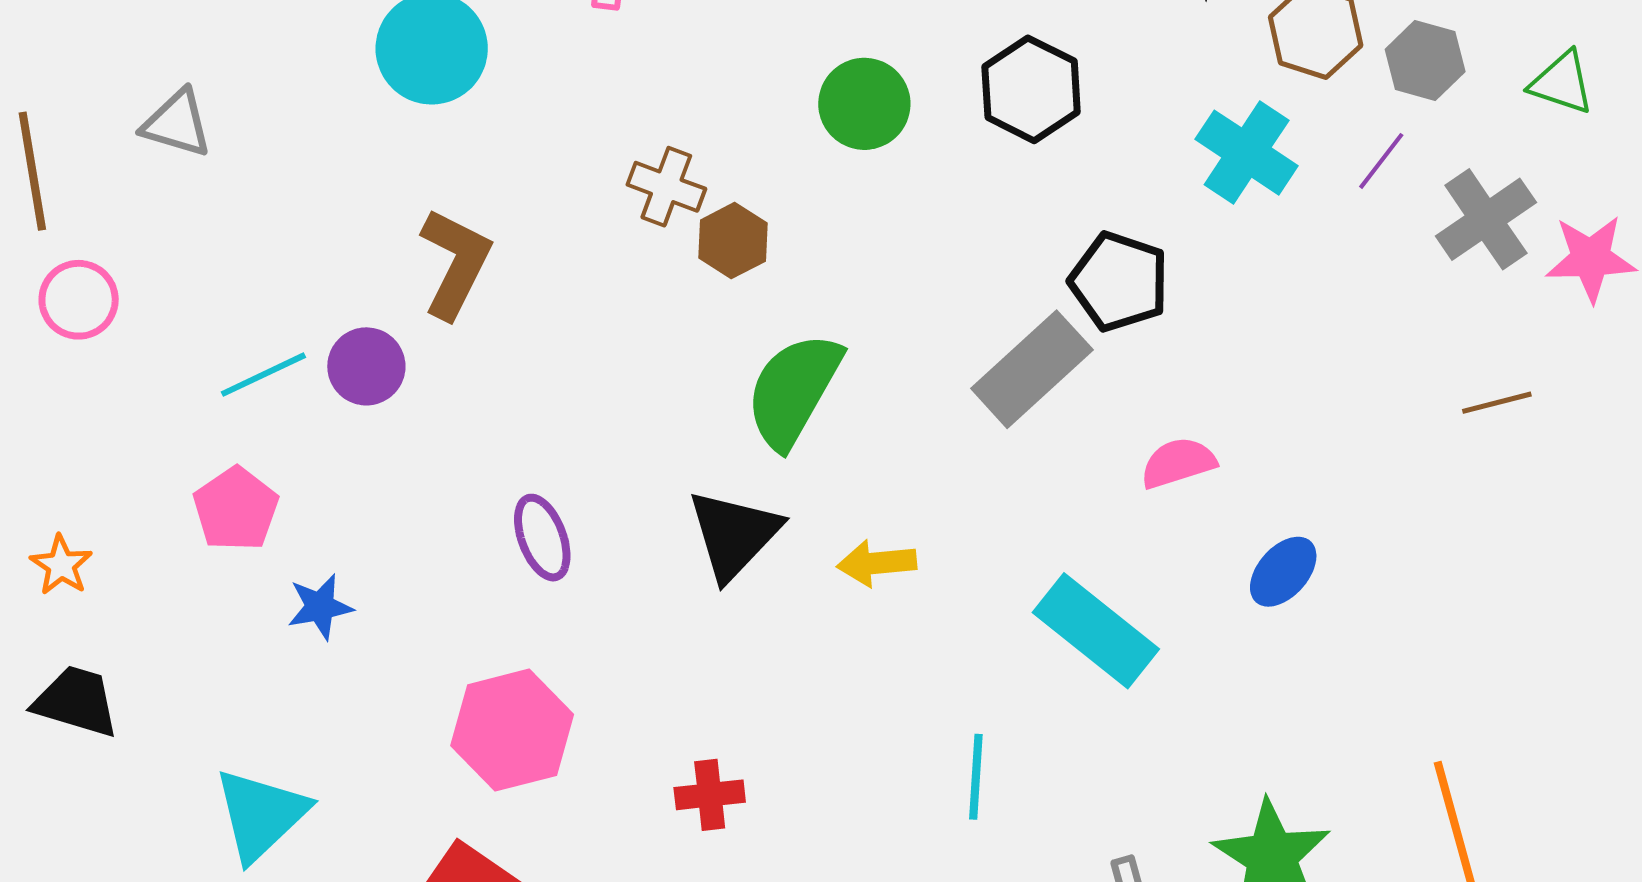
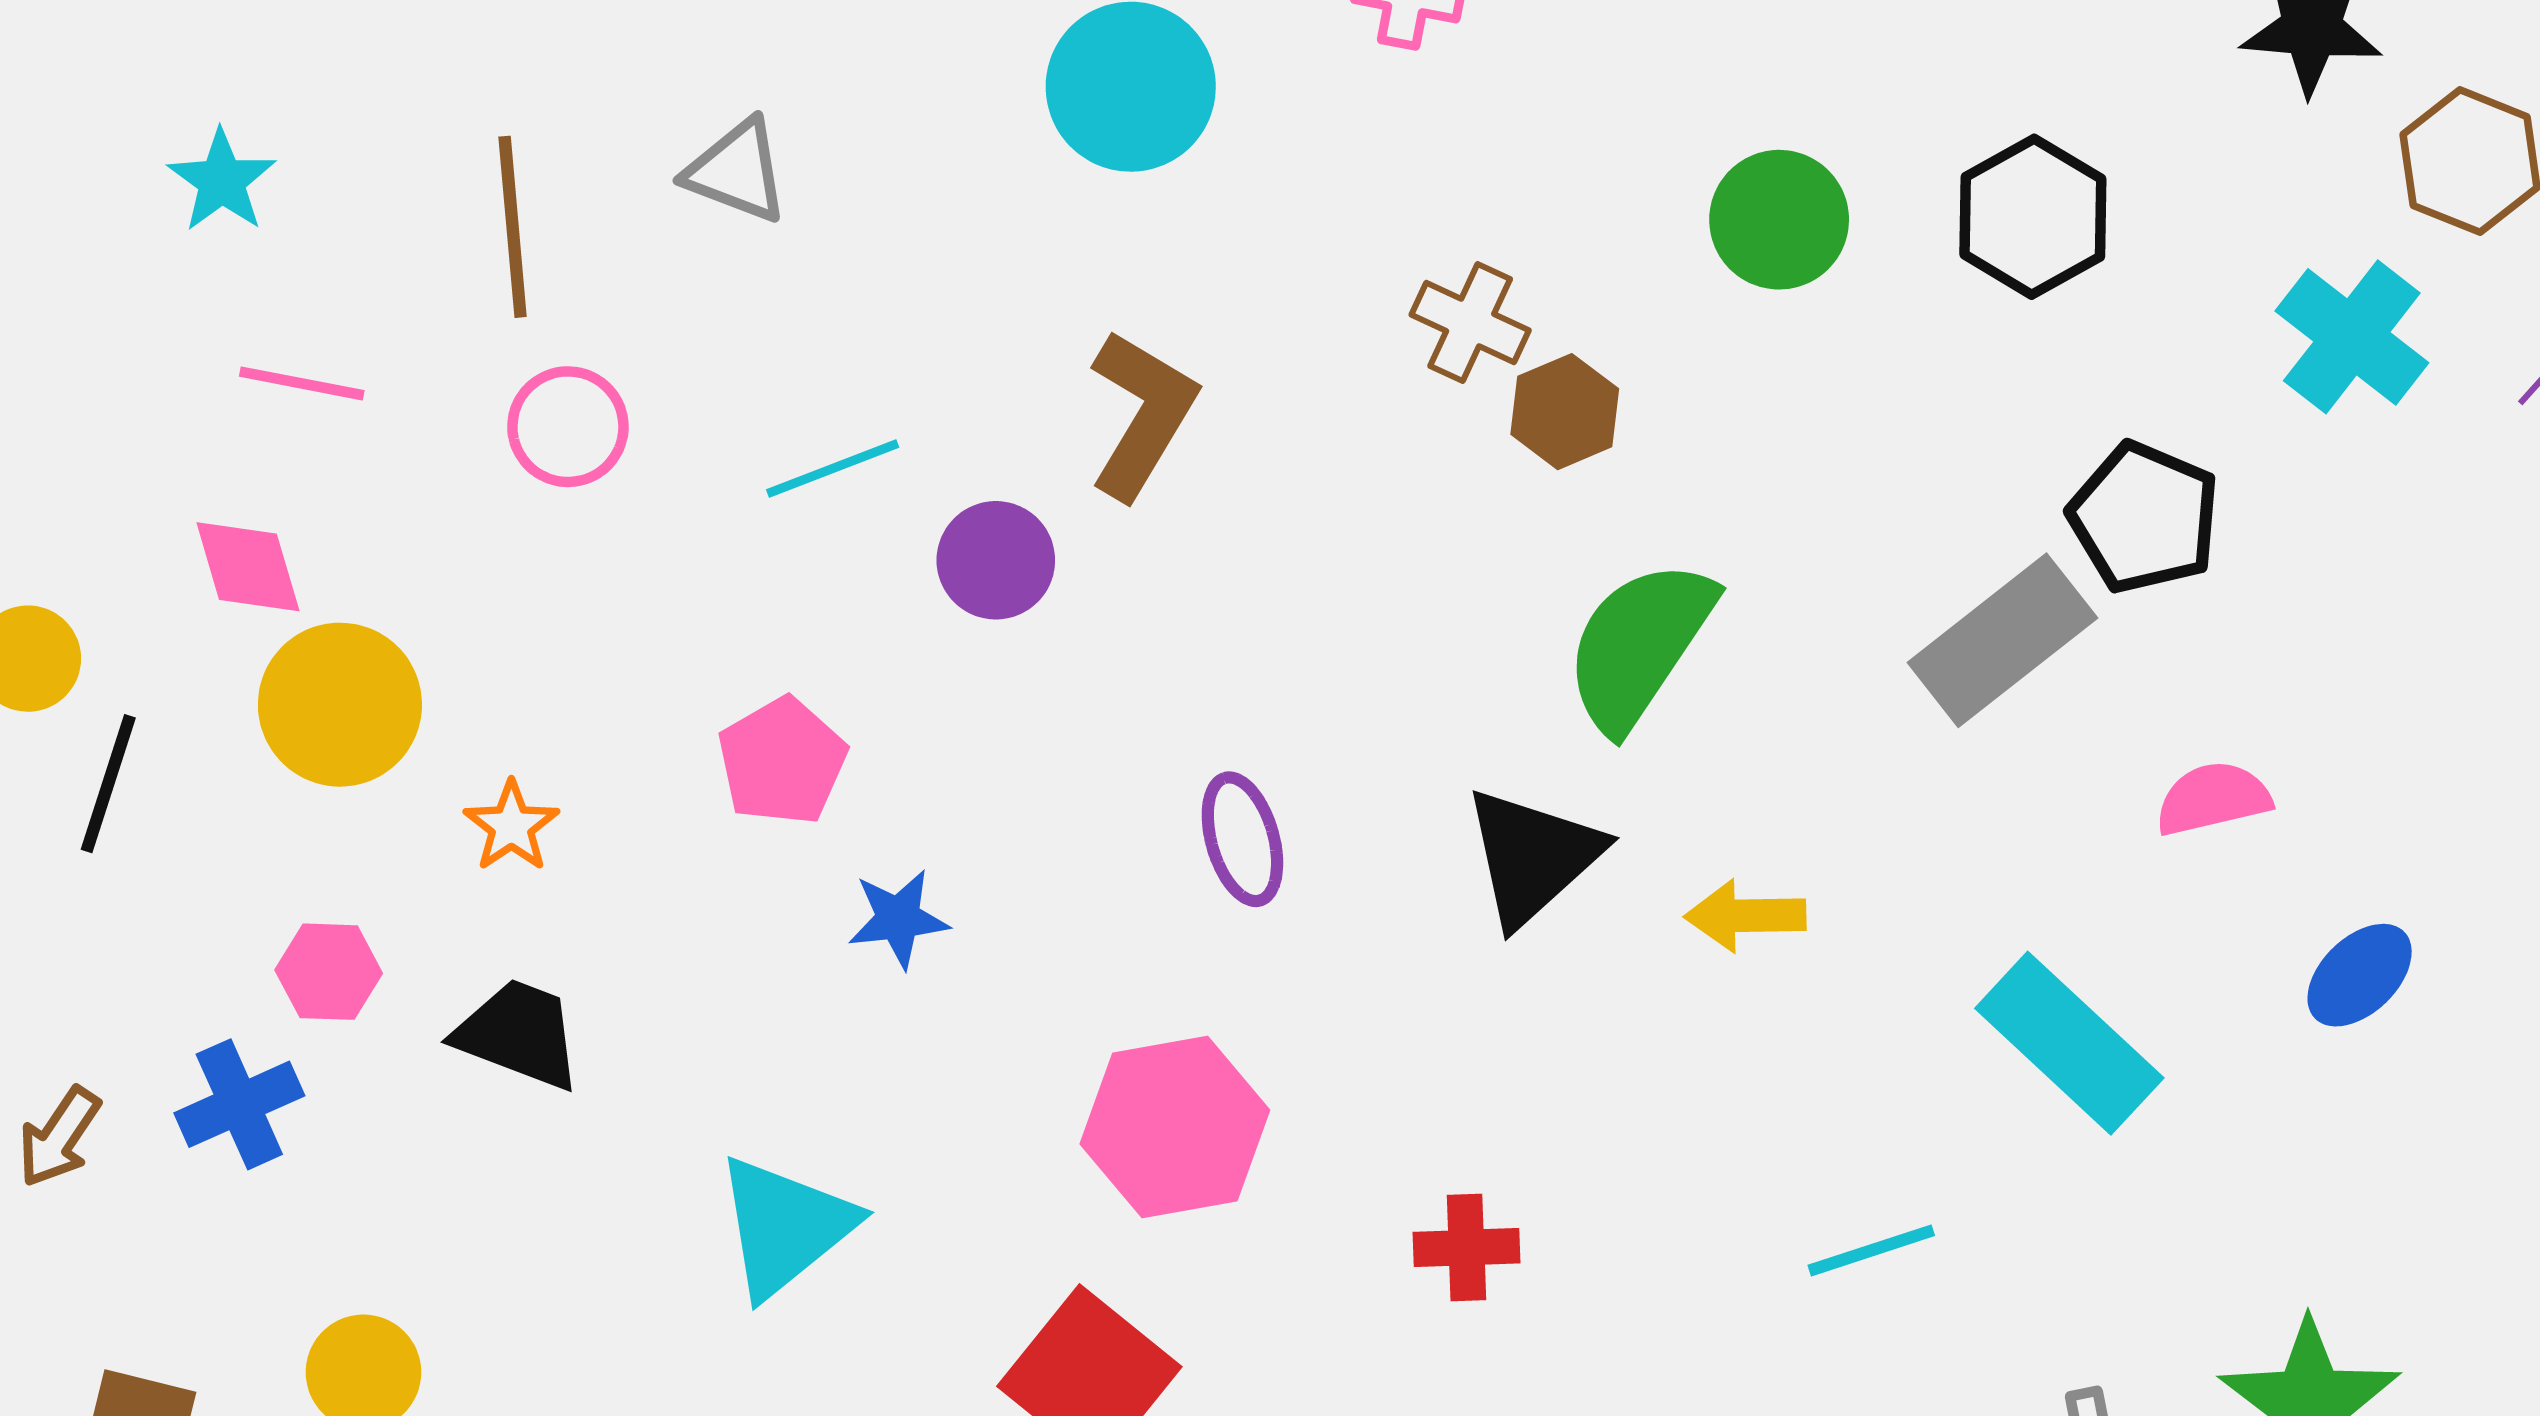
cyan line: (263, 375) -> (833, 469), moved
cyan line: (976, 777) -> (1871, 1250), turned 64

